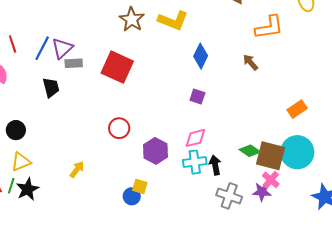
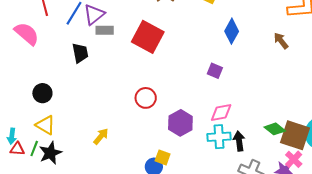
purple square: (197, 97) -> (215, 71), moved
yellow triangle: (21, 162) -> (45, 125), turned 50

